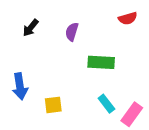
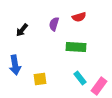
red semicircle: (128, 18) -> (79, 17), moved
black arrow: (31, 28) -> (22, 30), moved

